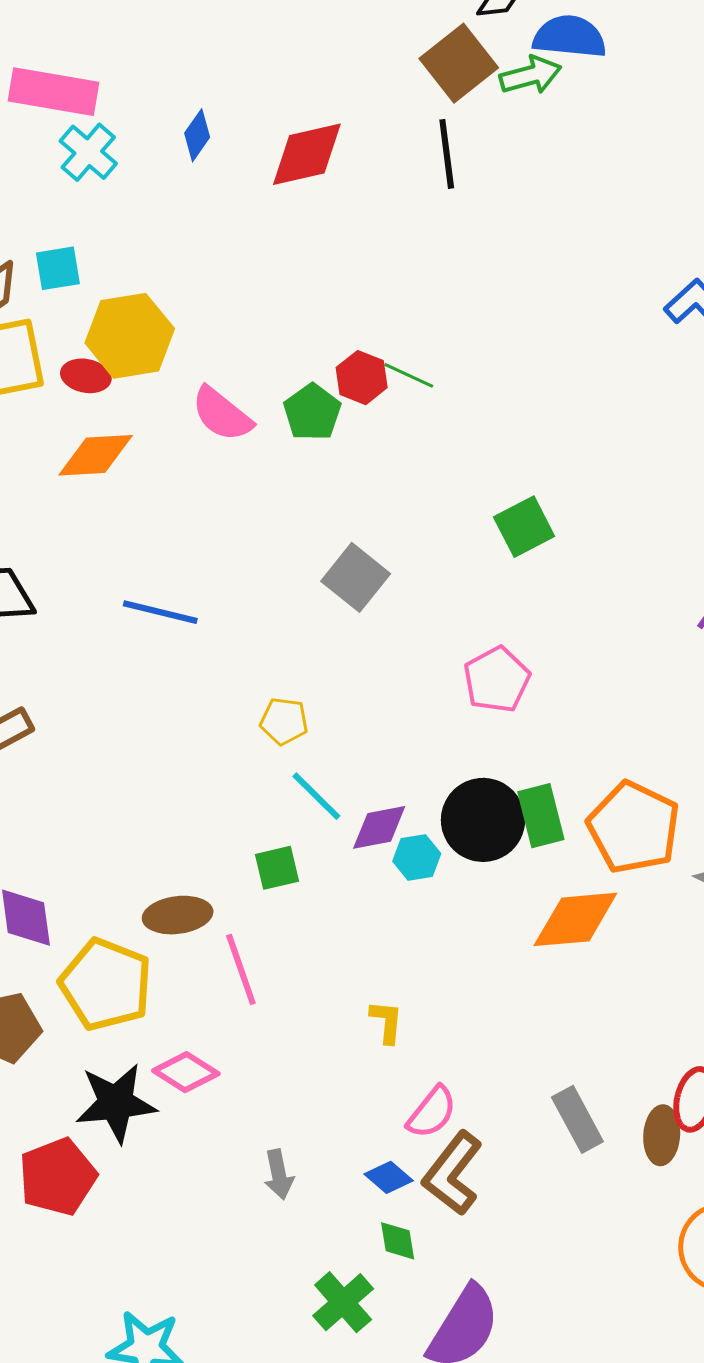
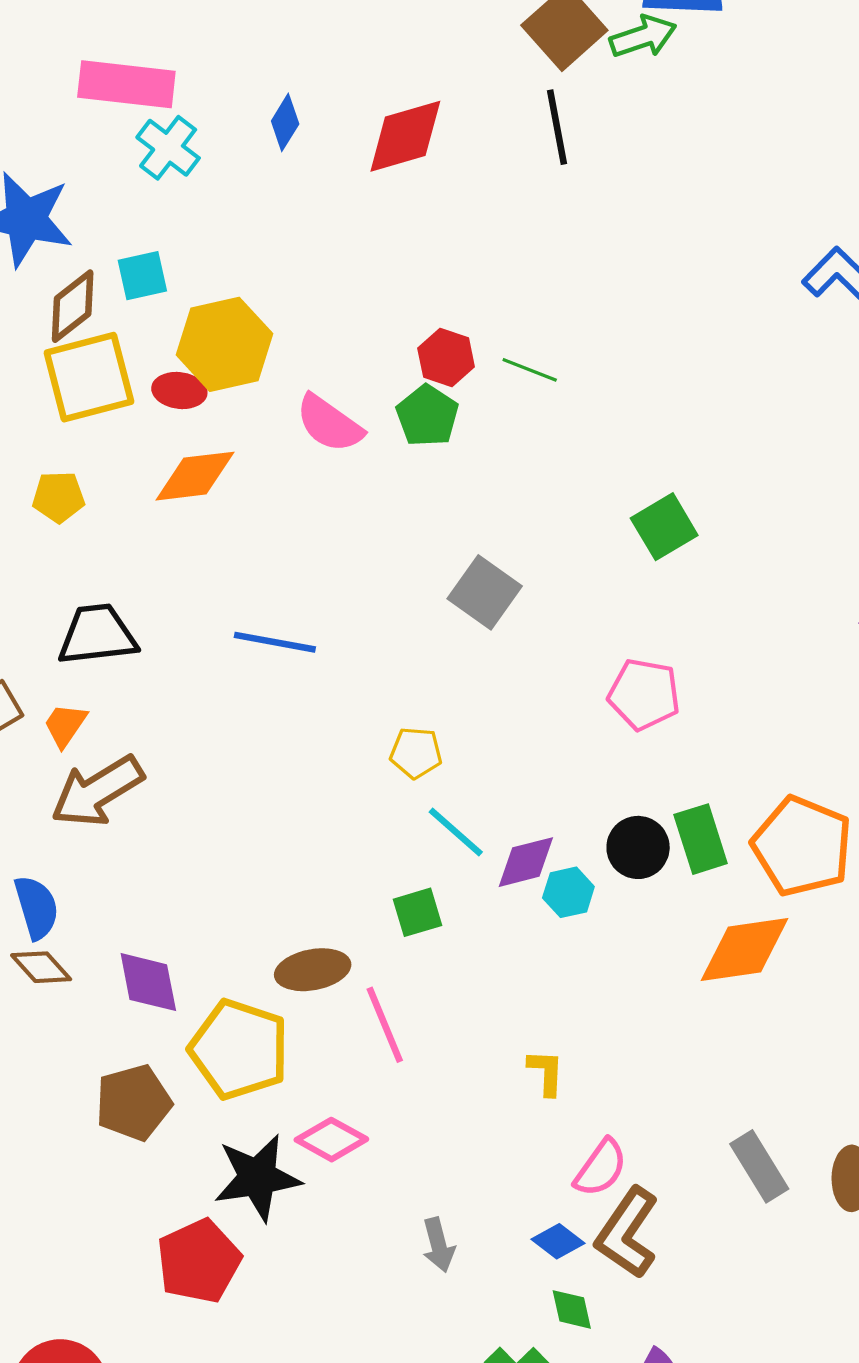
red hexagon: (362, 378) -> (446, 358), moved
pink pentagon: (497, 680) -> (644, 694), turned -30
black circle: (483, 820) -> (638, 847), size x0.7

